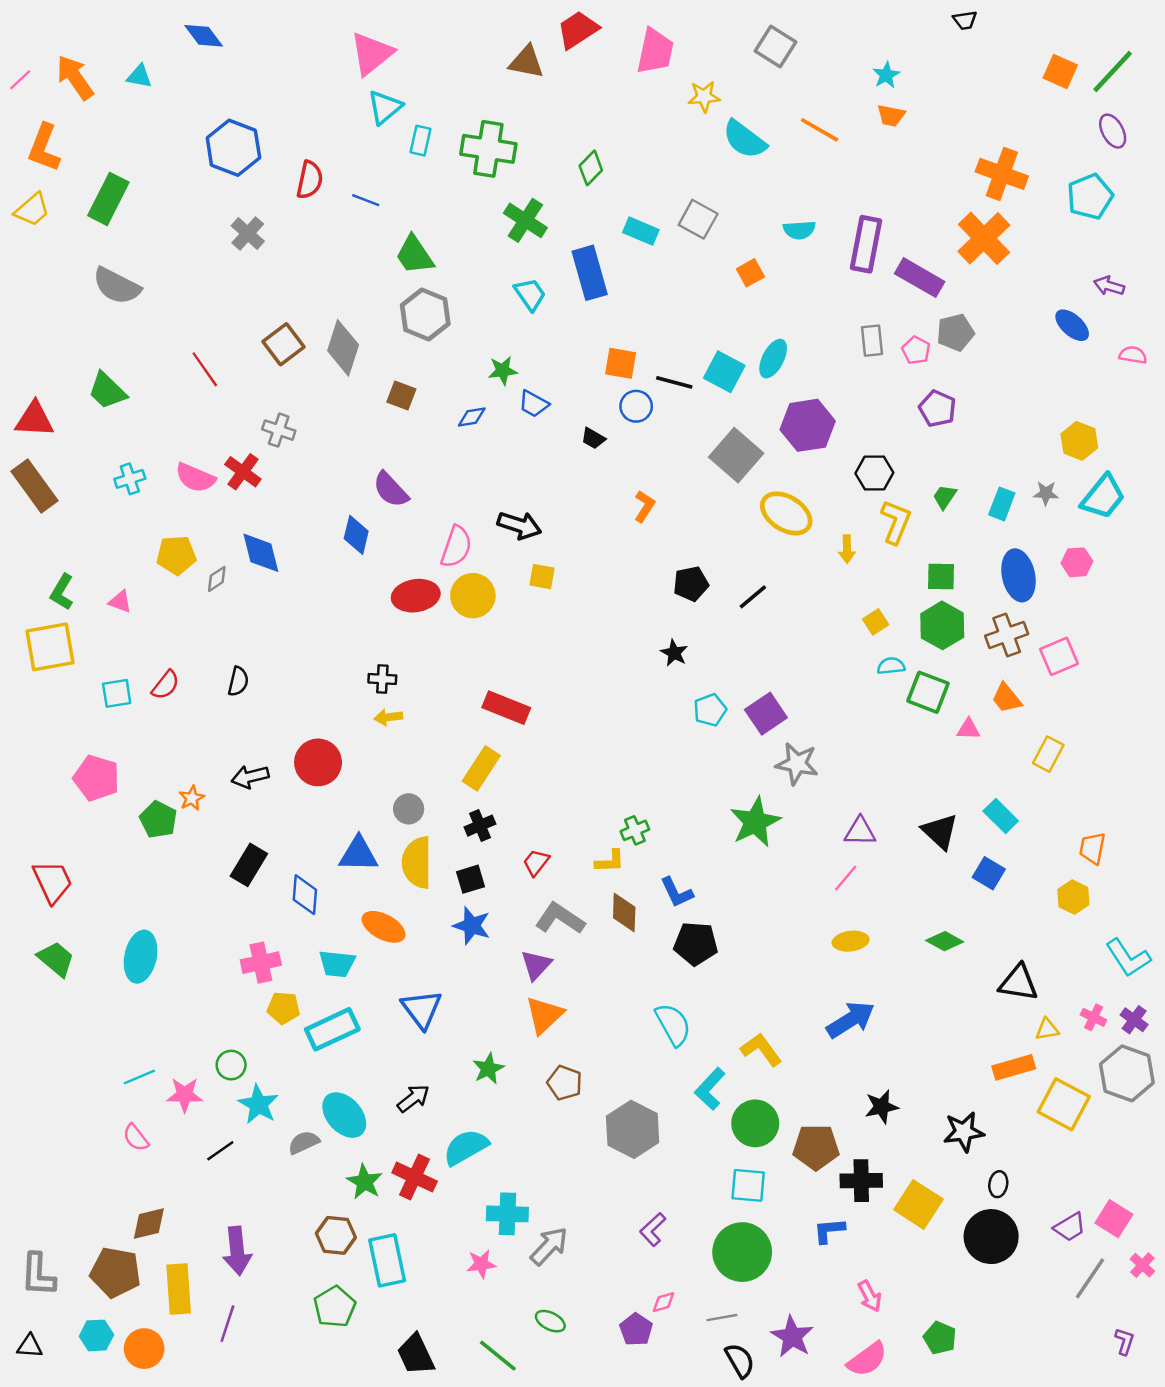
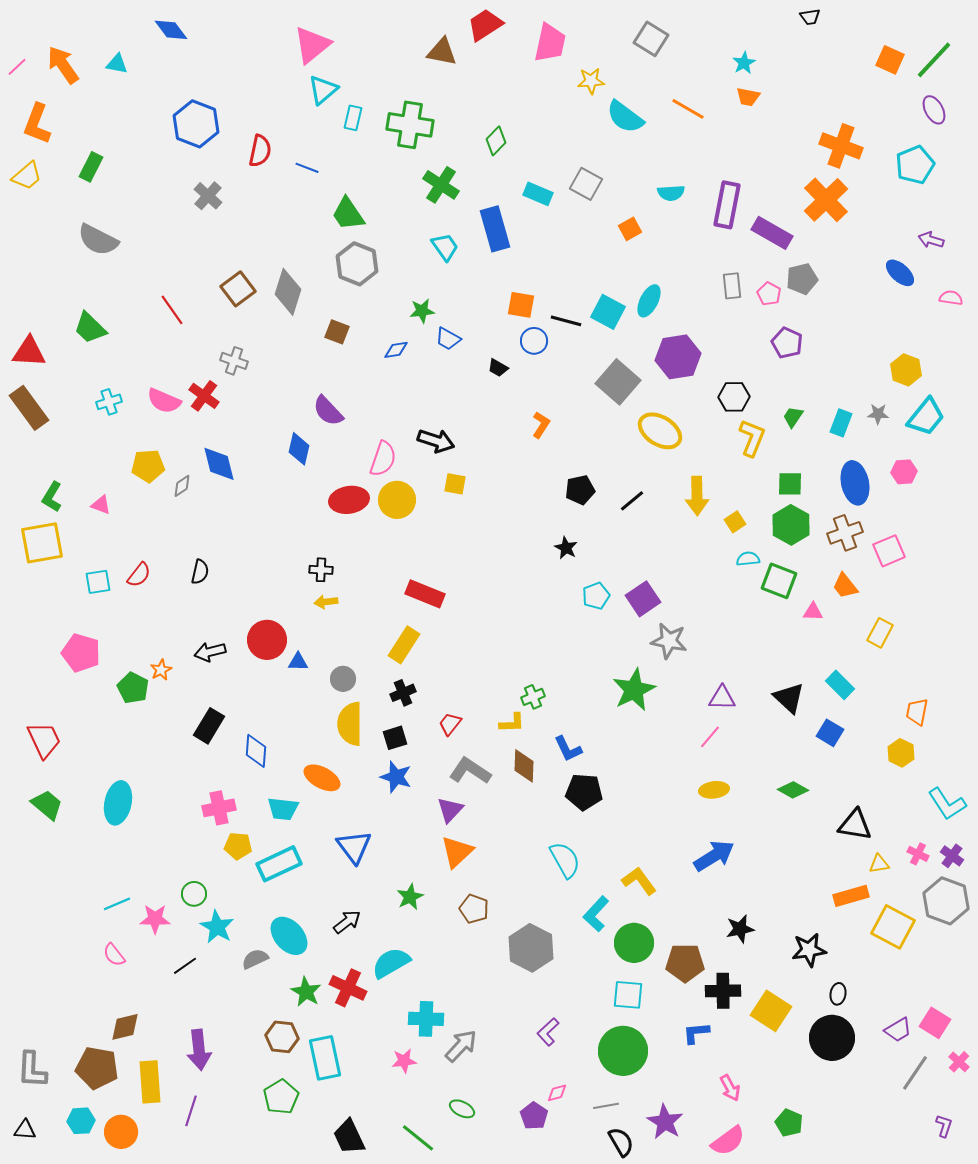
green rectangle: (108, 199) -> (91, 167), size x0.7
yellow arrow: (847, 549) -> (697, 496), moved, size x1.6
blue triangle: (359, 854) -> (298, 662), moved, size x0.6

